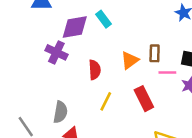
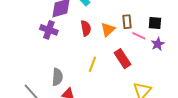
red semicircle: (95, 70) -> (86, 28), moved
pink line: (167, 73) -> (139, 36), turned 32

